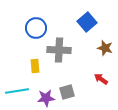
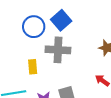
blue square: (87, 22) -> (61, 20), moved

